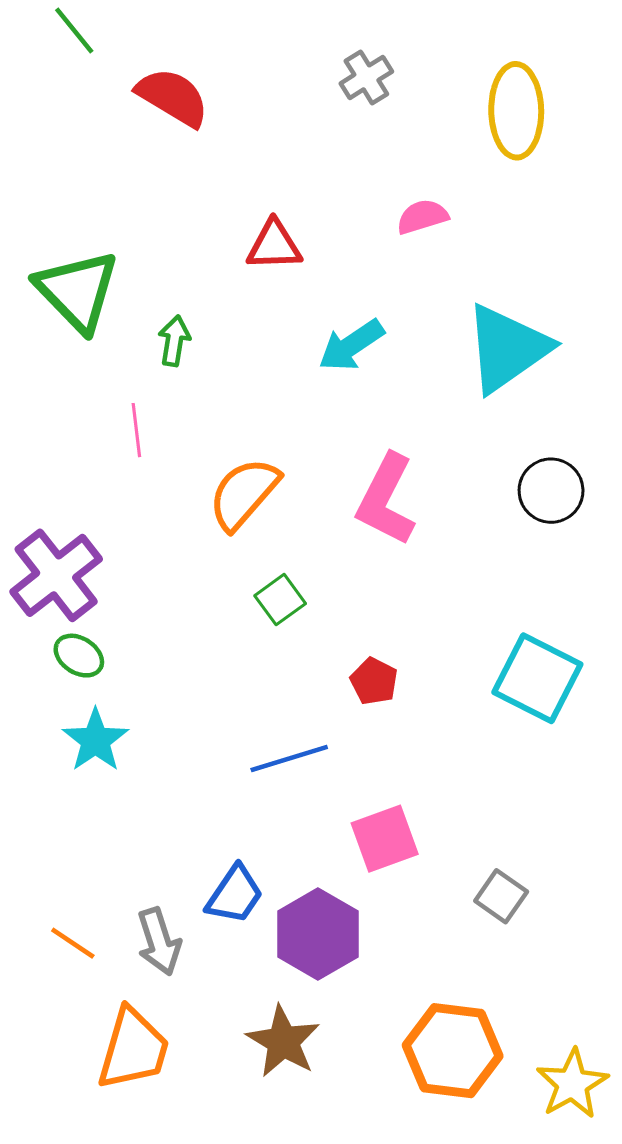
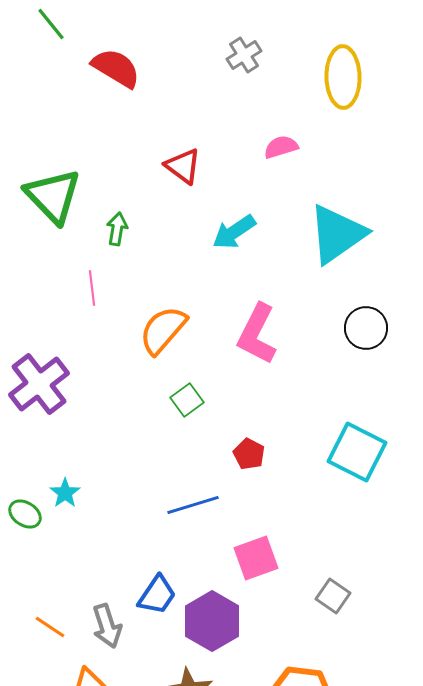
red triangle: (274, 245) -> (183, 166), turned 39
green ellipse: (79, 656) -> (25, 514), moved
cyan star: (95, 740) -> (65, 493), size x0.7

